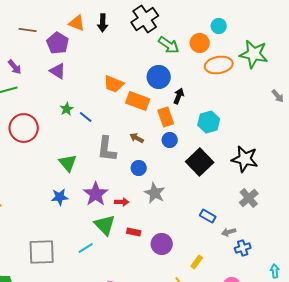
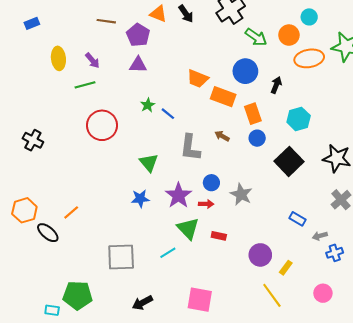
black arrow: (103, 23) -> (186, 14), turned -36
purple triangle: (58, 71) -> (138, 65), turned -30
black arrow: (179, 96) -> (276, 85), moved
blue circle: (139, 168) -> (211, 183), moved
purple circle: (162, 244) -> (260, 255), moved

